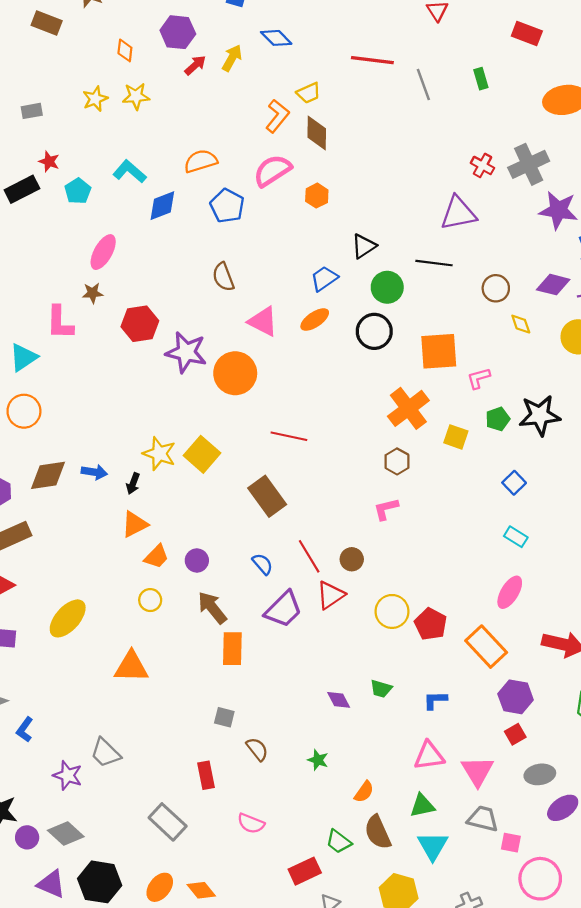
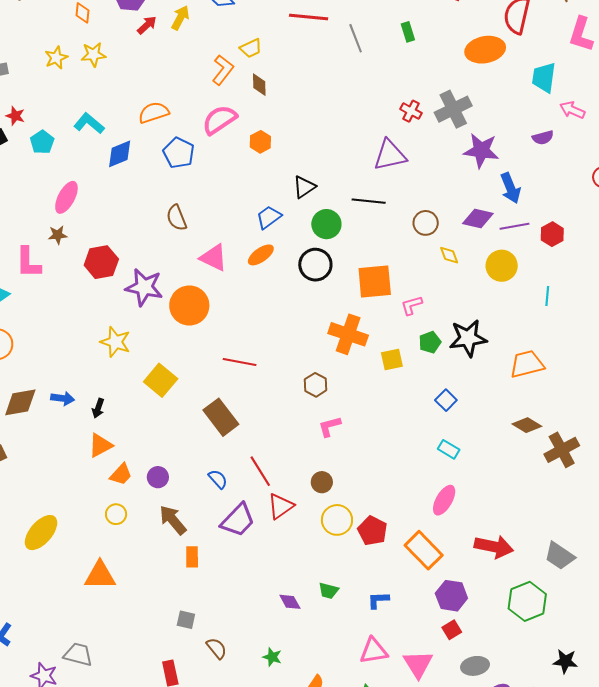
brown diamond: (317, 133) -> (259, 85), size x0.7
orange cross: (408, 408) -> (348, 334), turned -33
yellow square: (456, 437) -> (392, 359), turned -30
yellow star: (159, 454) -> (115, 342), moved
brown hexagon: (397, 461) -> (316, 385), moved
brown circle: (352, 559) -> (322, 482), moved
orange rectangle: (232, 649) -> (192, 557), size x0.7
gray trapezoid: (105, 753) -> (78, 654), turned 152

